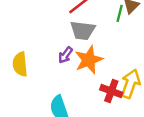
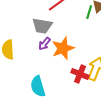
gray trapezoid: (83, 30) -> (42, 26), moved

